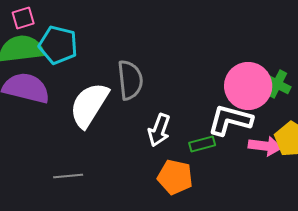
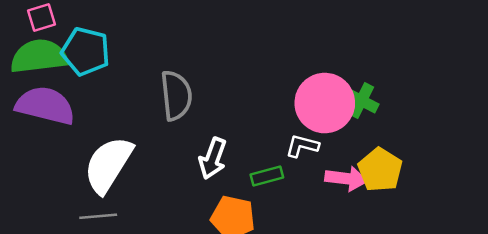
white semicircle: (89, 105) -> (108, 165), moved
white L-shape: (230, 120) -> (302, 146), size x0.6

